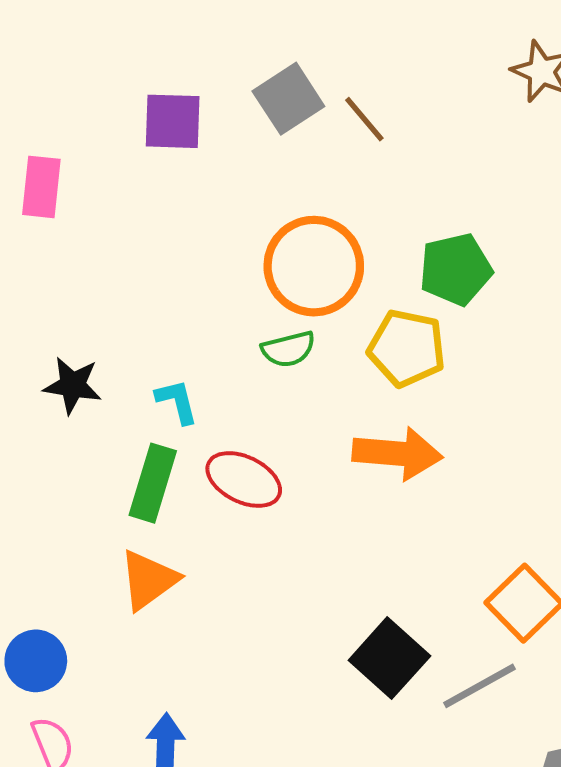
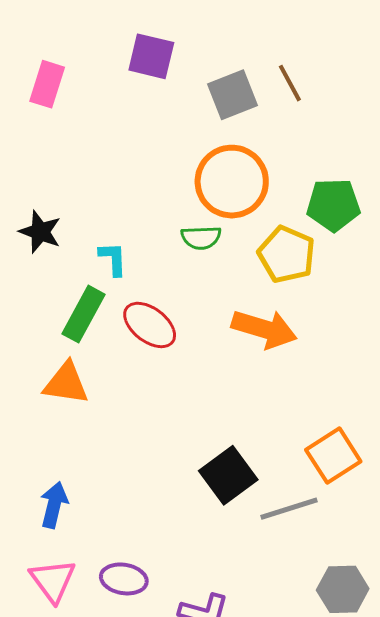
gray square: (288, 99) -> (233, 95), moved
orange triangle: (148, 580) -> (66, 383), turned 33

